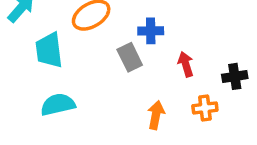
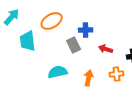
red arrow: (186, 64) -> (106, 49), turned -56
cyan semicircle: (58, 104) -> (58, 72), moved

